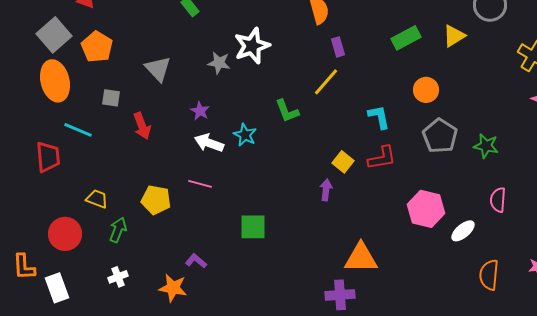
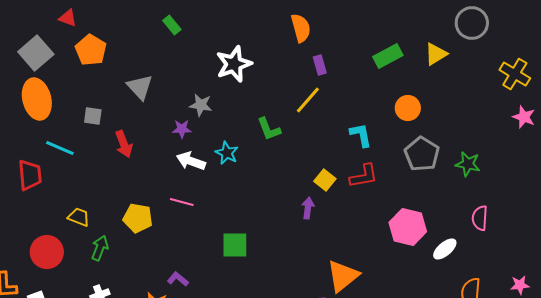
orange pentagon: (97, 47) -> (91, 50), moved
gray star: (219, 63) -> (201, 105), moved
purple star: (200, 111) -> (182, 129), turned -30
orange triangle: (361, 258) -> (343, 276), turned -39

